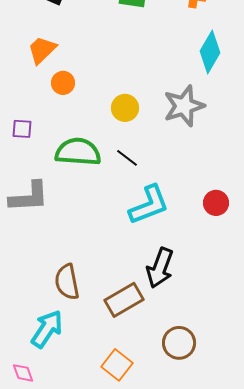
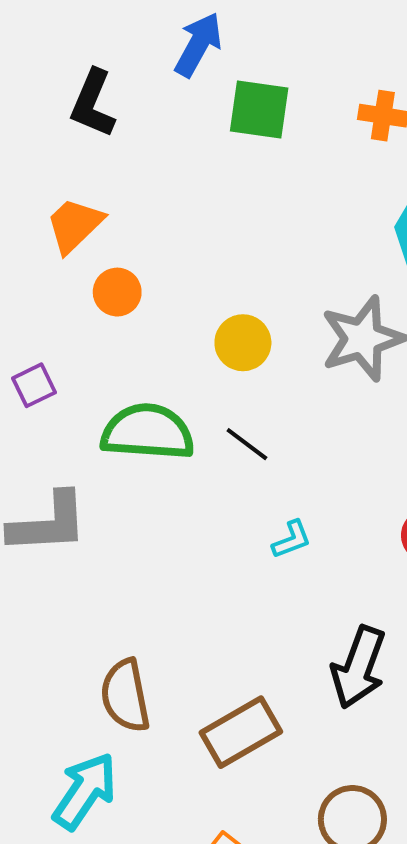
purple square: (22, 129) -> (34, 385), turned -30
cyan L-shape: (149, 205) -> (292, 539), size x0.5
black arrow: (160, 268) -> (359, 667), moved

